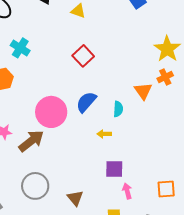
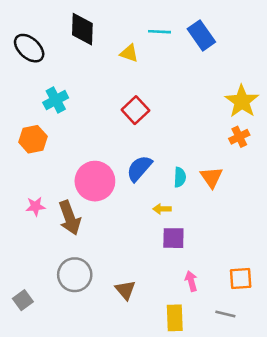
cyan cross: (20, 48) -> (56, 100), turned 30
orange triangle: (143, 91) -> (211, 177), moved
brown arrow: (31, 141) -> (70, 218), turned 108
purple square: (114, 169) -> (173, 238), moved

